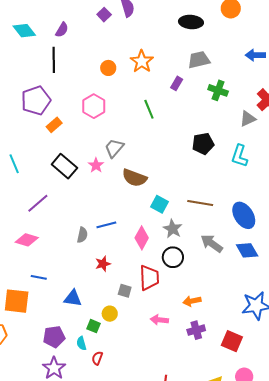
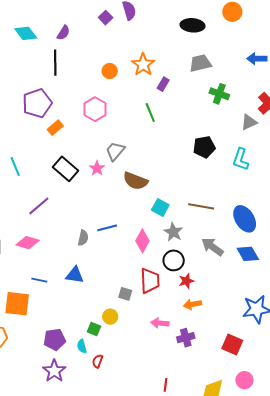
purple rectangle: (177, 83) -> (163, 84), moved
red star: (103, 264) -> (186, 281), moved
blue triangle: (73, 298) -> (75, 275), moved
purple cross: (196, 330) -> (186, 338), moved

